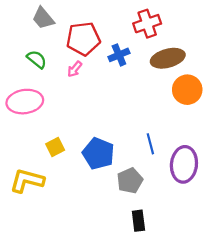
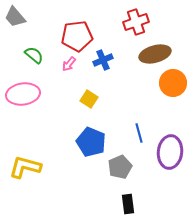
gray trapezoid: (43, 18) -> (15, 17), moved
blue cross: (119, 55) -> (103, 60), moved
yellow square: (55, 147) -> (89, 99), moved, turned -30

